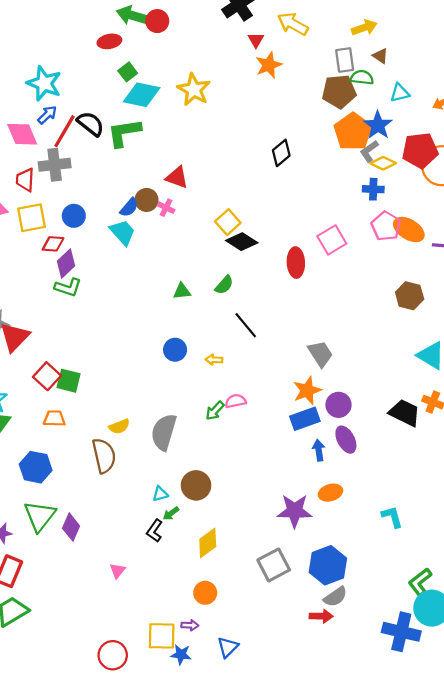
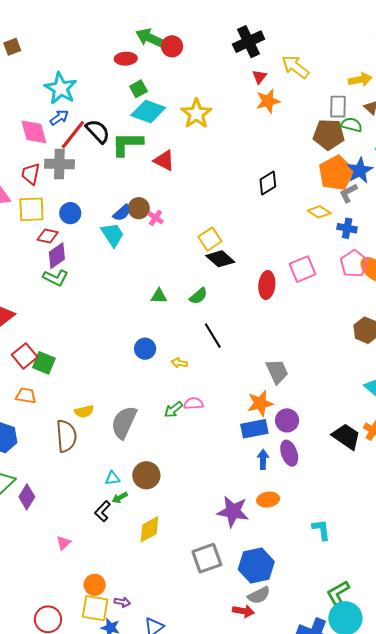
yellow diamond: (383, 163) -> (319, 212), moved
red triangle: (177, 177) -> (164, 160), moved
orange circle: (205, 593) -> (95, 585), moved

